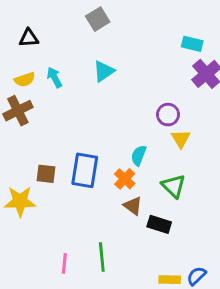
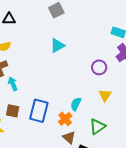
cyan arrow: (54, 77) -> (13, 84), moved
purple circle: (168, 115) -> (99, 67), moved
green triangle: (174, 186) -> (97, 127), turned 36

